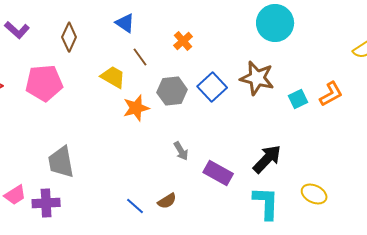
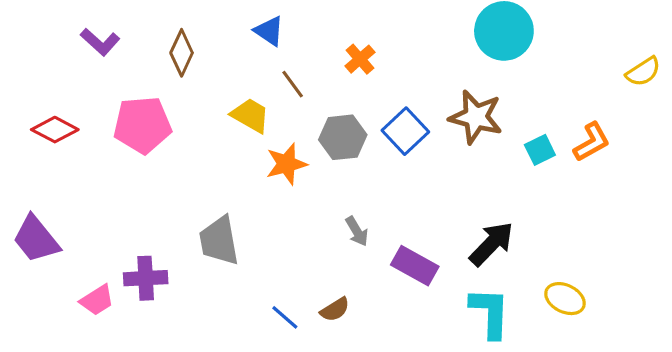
gray trapezoid: (61, 162) -> (219, 241), moved
purple cross: (46, 203) -> (146, 278), moved

